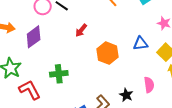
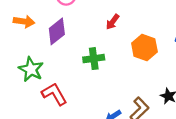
green cross: (59, 74) -> (94, 59), moved

